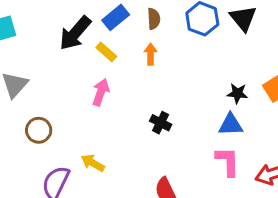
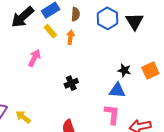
yellow rectangle: (106, 52) -> (50, 31), moved
black cross: (161, 123) -> (71, 83), turned 32
yellow arrow: (93, 163) -> (23, 117), moved

